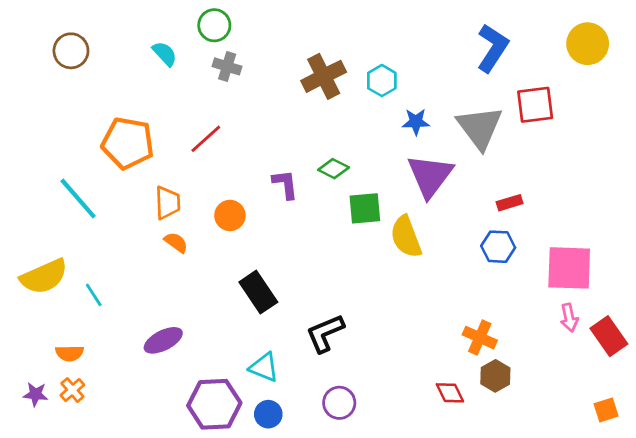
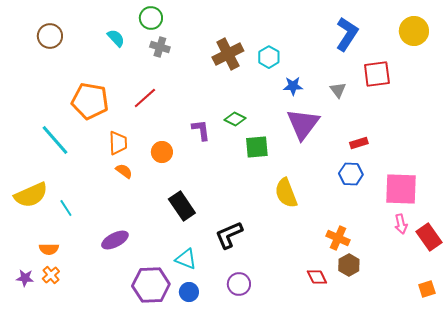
gray triangle: (480, 127) -> (338, 90), size x0.5
yellow semicircle: (406, 237) -> (286, 193), moved

